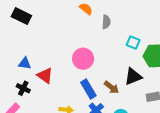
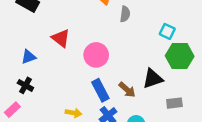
cyan square: (133, 43) -> (167, 31), moved
blue triangle: (25, 63) -> (29, 57), turned -32
red triangle: (45, 76) -> (61, 38), moved

